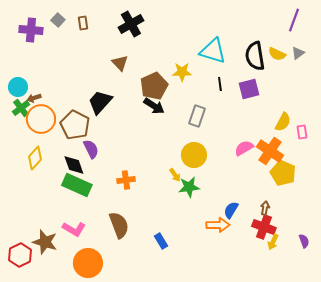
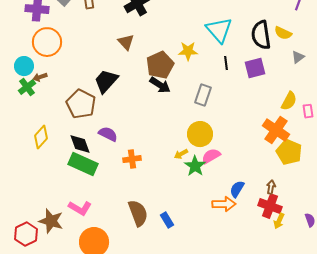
cyan triangle: (213, 51) -> (219, 30), turned 32
gray triangle: (298, 53) -> (298, 57), moved
orange circle: (41, 119) -> (47, 42), moved
pink semicircle: (244, 148) -> (211, 156), moved
purple semicircle: (91, 149) -> (108, 134), moved, turned -36
yellow arrow: (175, 175) -> (181, 154), turned 96
green star: (189, 187) -> (195, 166), turned -30
brown semicircle: (119, 225) -> (138, 213), moved

